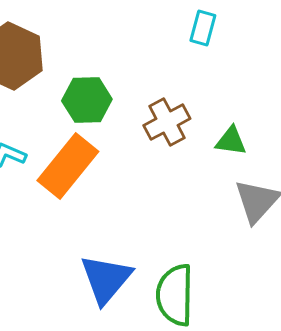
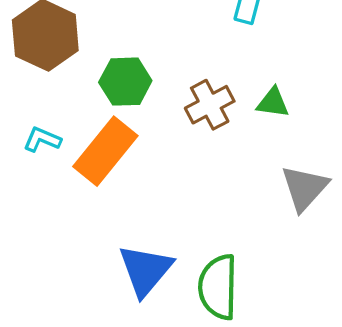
green triangle: (231, 141) -> (273, 103), moved

